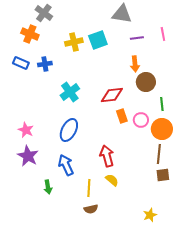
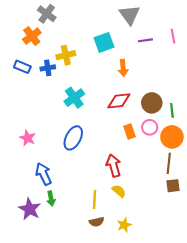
gray triangle: (122, 14) -> (129, 15), turned 45
orange cross: (30, 34) -> (32, 36), turned 30
yellow cross: (74, 42) -> (66, 55), moved
orange arrow: (135, 64) -> (123, 68), moved
brown circle: (146, 82) -> (152, 103), moved
orange rectangle: (122, 116) -> (129, 132), moved
purple star: (28, 156) -> (30, 209), moved
blue arrow: (66, 165) -> (44, 174), moved
yellow star: (150, 215) -> (124, 225), moved

